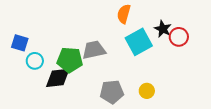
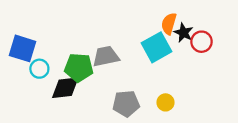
orange semicircle: (124, 14) -> (169, 24), moved
blue square: (20, 43) -> (23, 48), size x1.4

